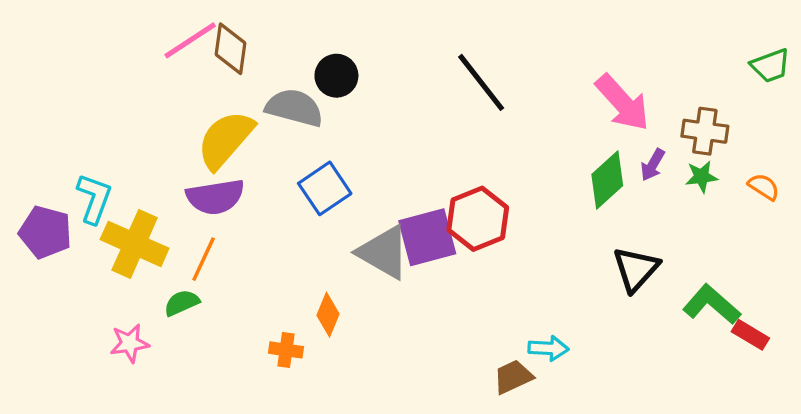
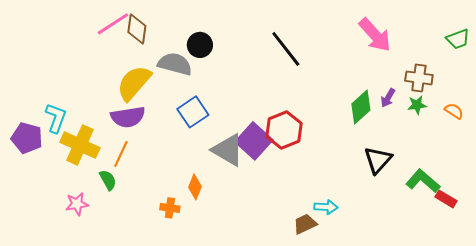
pink arrow: (622, 103) -> (375, 35), moved
purple square: (427, 237) -> (254, 141), turned -33
green semicircle: (182, 303) -> (108, 180), turned 85

